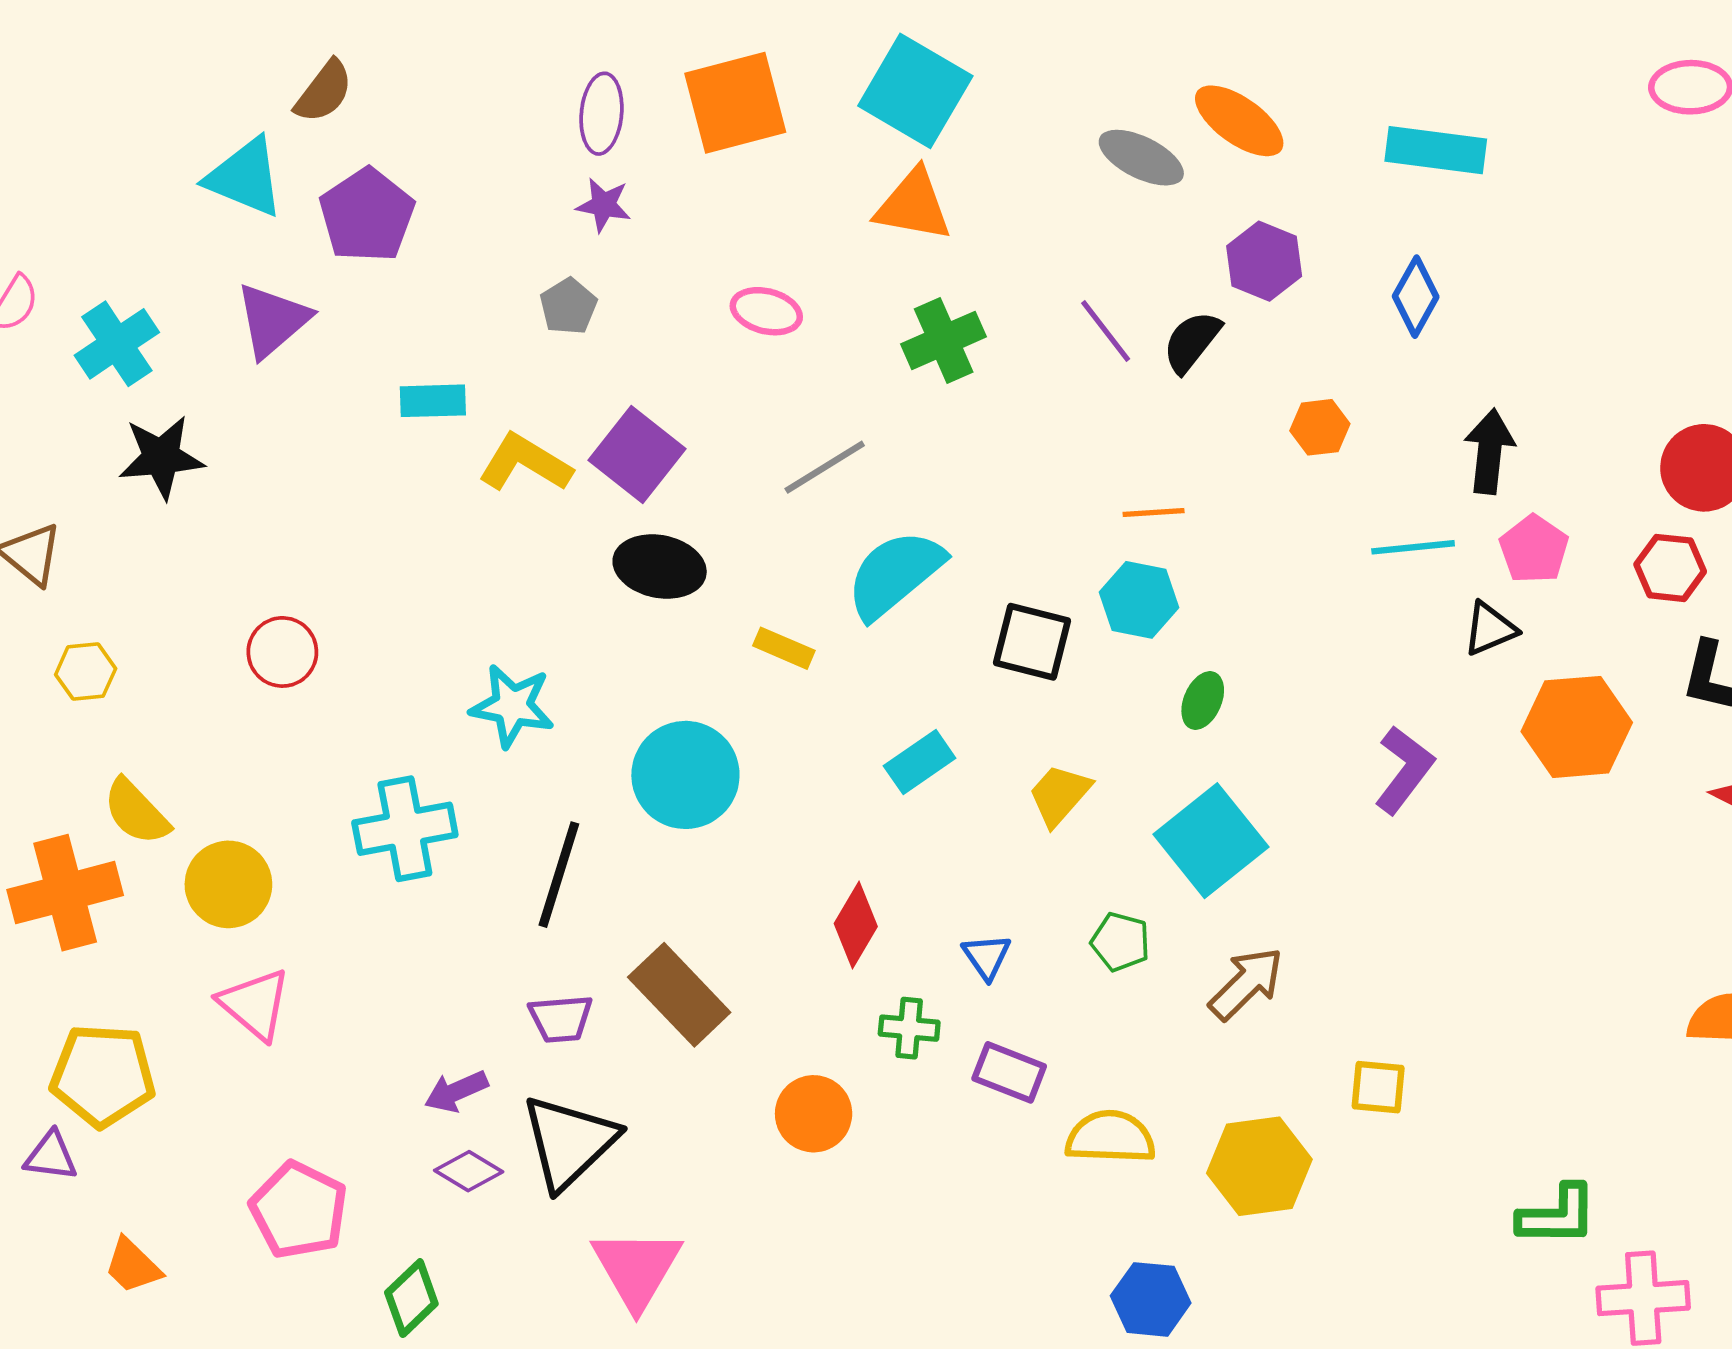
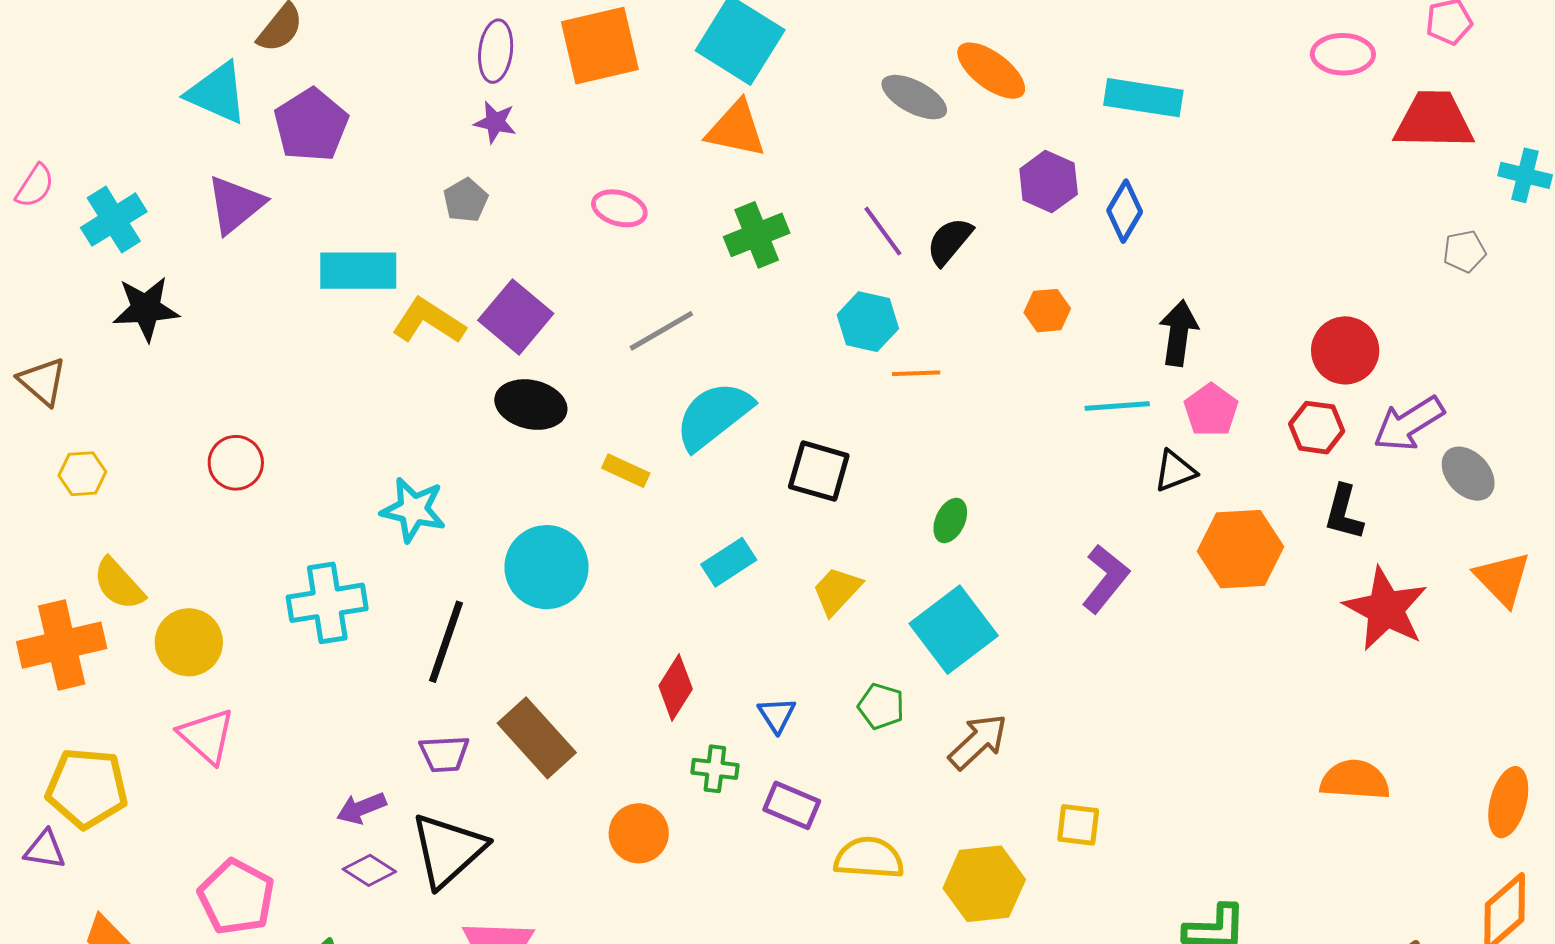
purple hexagon: (1264, 261) -> (1049, 182), moved
cyan rectangle: (433, 401) -> (358, 271), size x1.5
cyan hexagon: (1139, 600) -> (868, 322), moved

